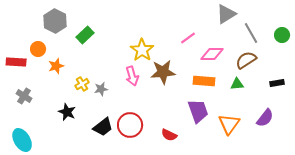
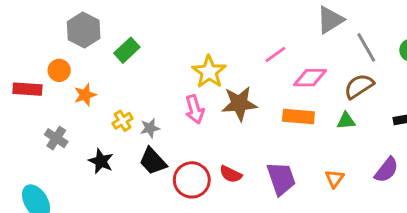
gray cross: (24, 96) -> (56, 138), moved
purple trapezoid: (198, 111) -> (281, 179), moved
orange triangle: (229, 124) -> (335, 179), size x0.6
black trapezoid: (103, 127) -> (153, 161), moved, turned 85
red semicircle: (169, 135) -> (231, 174), moved

